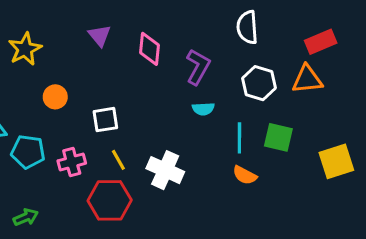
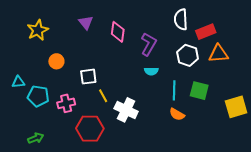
red rectangle: (321, 42) -> (206, 32), moved
yellow line: (118, 160) -> (103, 96), moved

